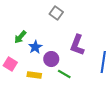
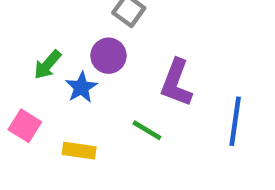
purple circle: (51, 59) -> (108, 56), moved
green line: (64, 74) -> (147, 130), moved

